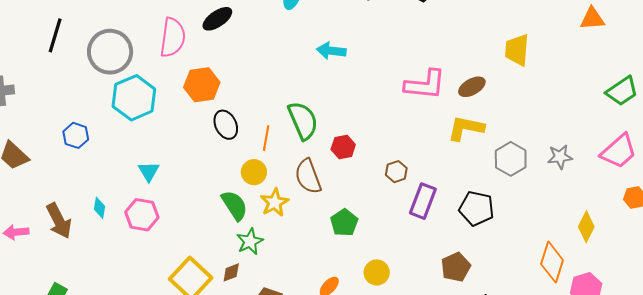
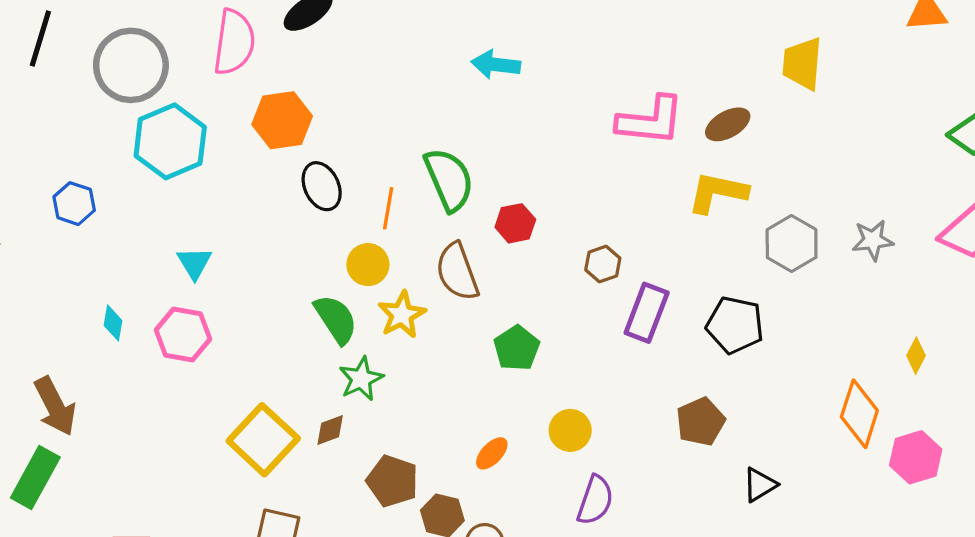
brown arrow: (59, 221) -> (55, 406), moved
yellow diamond: (586, 227) -> (916, 356), size x0.7

